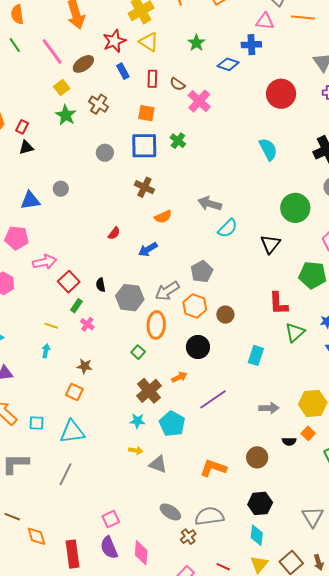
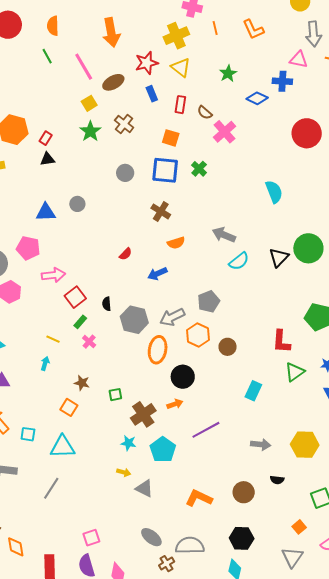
cyan semicircle: (268, 149) -> (274, 192), moved
black triangle: (270, 244) -> (279, 258), moved
black circle: (198, 347) -> (183, 377), moved
green square: (138, 352) -> (115, 395), moved, turned 32
orange square: (308, 433) -> (299, 527), moved

